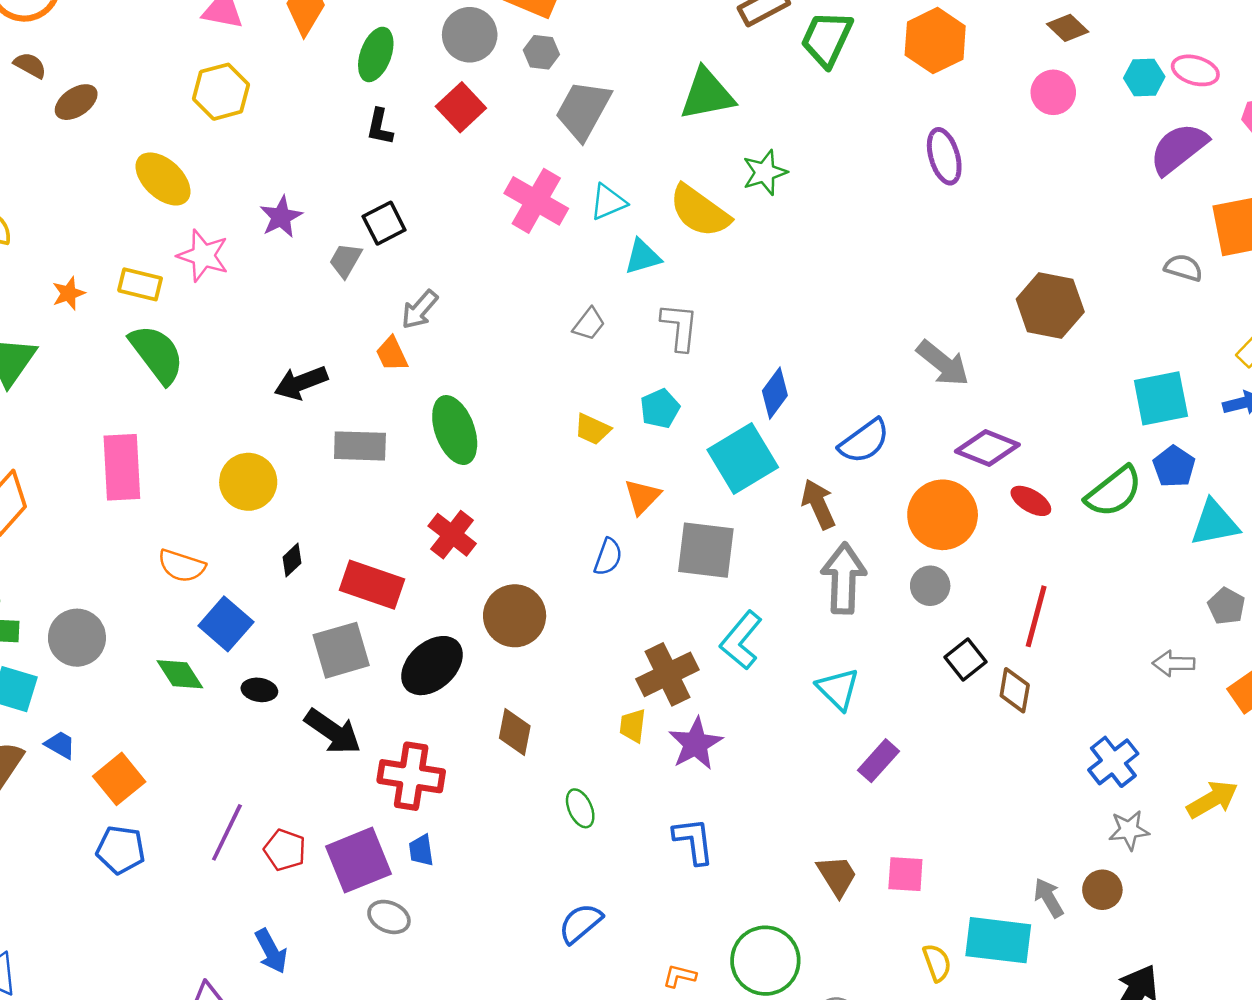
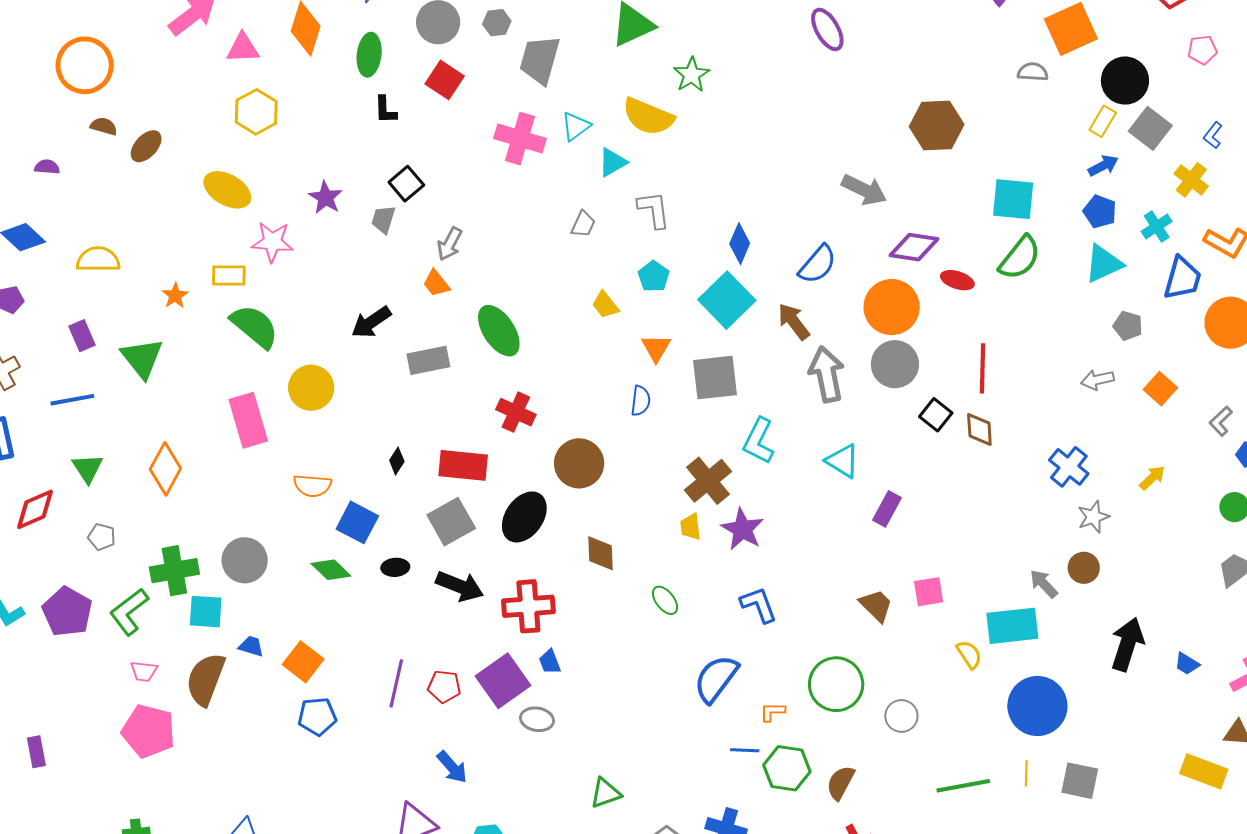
cyan square: (1161, 398) -> (1013, 199), moved, turned 30
yellow trapezoid: (592, 429) -> (605, 305), turned 40
blue pentagon: (1174, 466) -> (1100, 212), moved
yellow circle: (248, 482) -> (311, 388), moved
gray circle: (930, 586) -> (895, 364), size x1.5
yellow arrow: (1212, 799) -> (1152, 478), size x0.7
blue semicircle: (580, 923) -> (716, 679), moved, size x1.4

